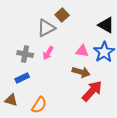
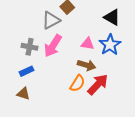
pink arrow: (48, 53) -> (53, 46), size x1.6
brown triangle: (11, 100) -> (23, 94), moved
orange semicircle: (39, 105) -> (77, 83), moved

